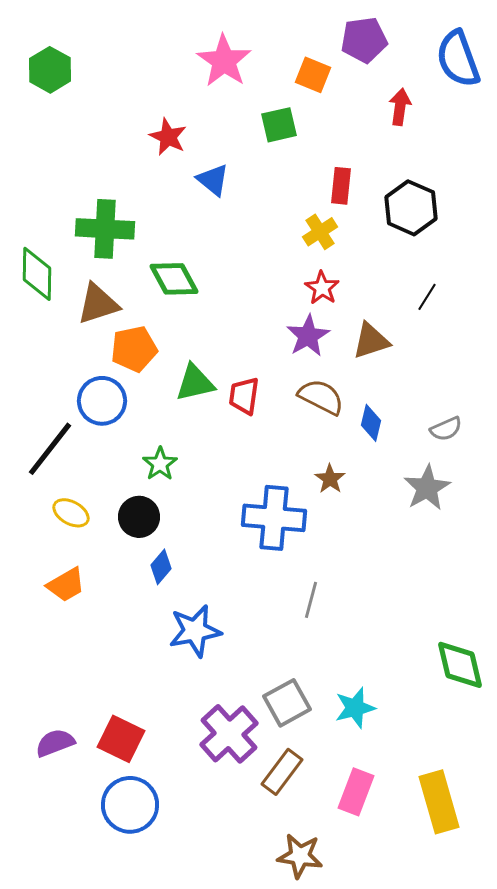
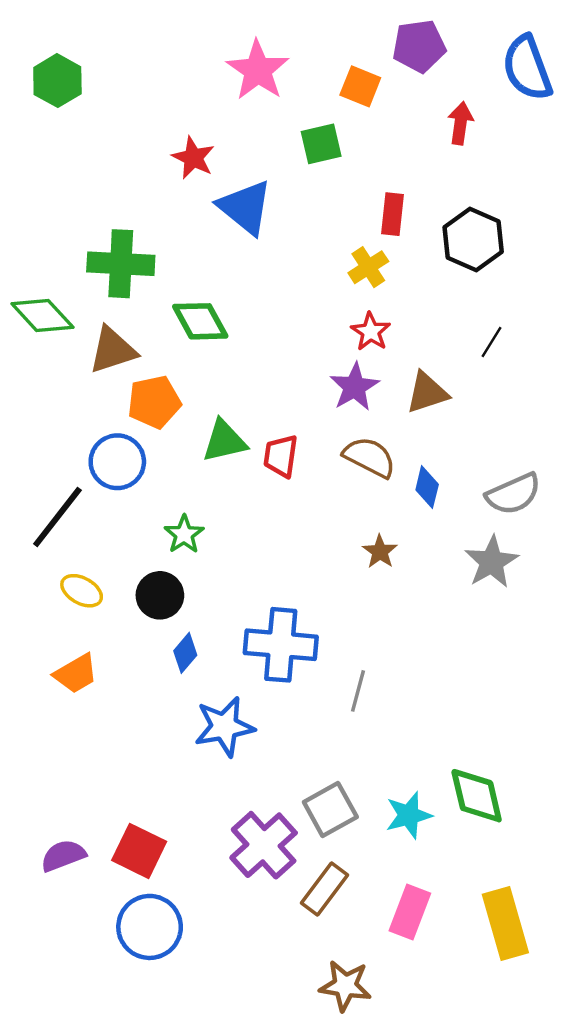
blue triangle: (213, 180) -> (245, 207), size x1.5
green diamond: (37, 274) -> (42, 316), turned -44
gray semicircle: (446, 429) -> (513, 494), size x1.5
blue cross: (274, 518) -> (281, 645), moved
green diamond: (460, 665) -> (477, 796), moved

